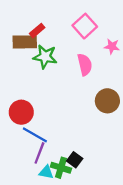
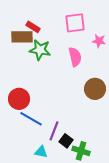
pink square: (85, 26) -> (75, 23), turned 35
red rectangle: (37, 31) -> (33, 27), turned 72
purple line: (39, 153) -> (54, 131), moved
green cross: (61, 168) -> (81, 151), moved

